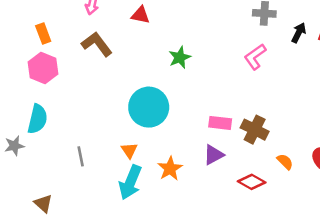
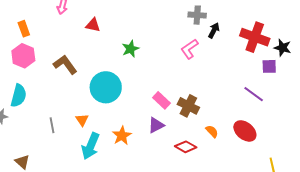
red triangle: (140, 15) -> (93, 25), moved
black arrow: (299, 33) -> (214, 30), moved
brown L-shape: (97, 44) -> (65, 65), moved
pink rectangle: (220, 123) -> (161, 100), turned 36
orange triangle: (129, 150) -> (82, 120), moved

